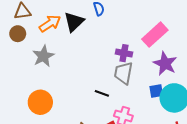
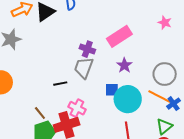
purple star: (165, 64) -> (124, 65), size x0.7
black line: (102, 93) -> (60, 84), turned -40

